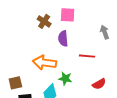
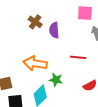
pink square: (68, 15) -> (85, 13), moved
purple semicircle: (63, 39) -> (54, 30), moved

